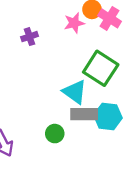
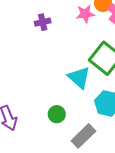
gray rectangle: (84, 114) -> (83, 136), moved, turned -50

